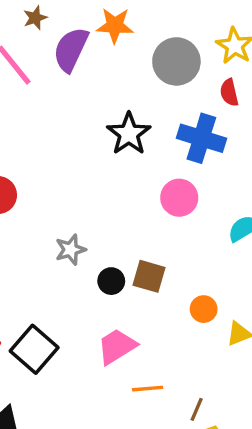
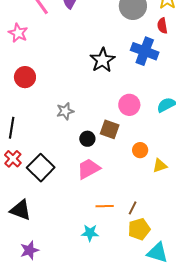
black star: (129, 134) -> (102, 60), moved
pink circle: (179, 198) -> (129, 105), moved
black circle: (111, 281) -> (87, 139), moved
orange line: (148, 389) -> (105, 206), moved

